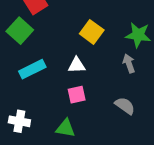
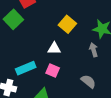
cyan rectangle: (32, 69) -> (26, 68), moved
pink square: (77, 95) -> (53, 71), turned 32

